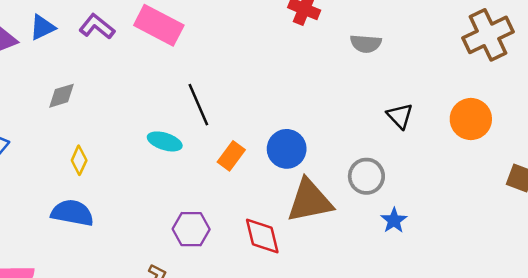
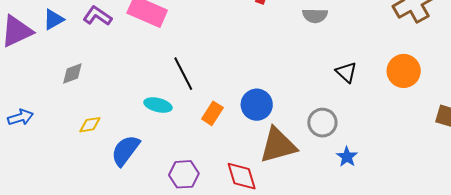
yellow diamond: (79, 160) -> (90, 125), turned 60
blue semicircle: (72, 213) -> (125, 150), moved, turned -60

